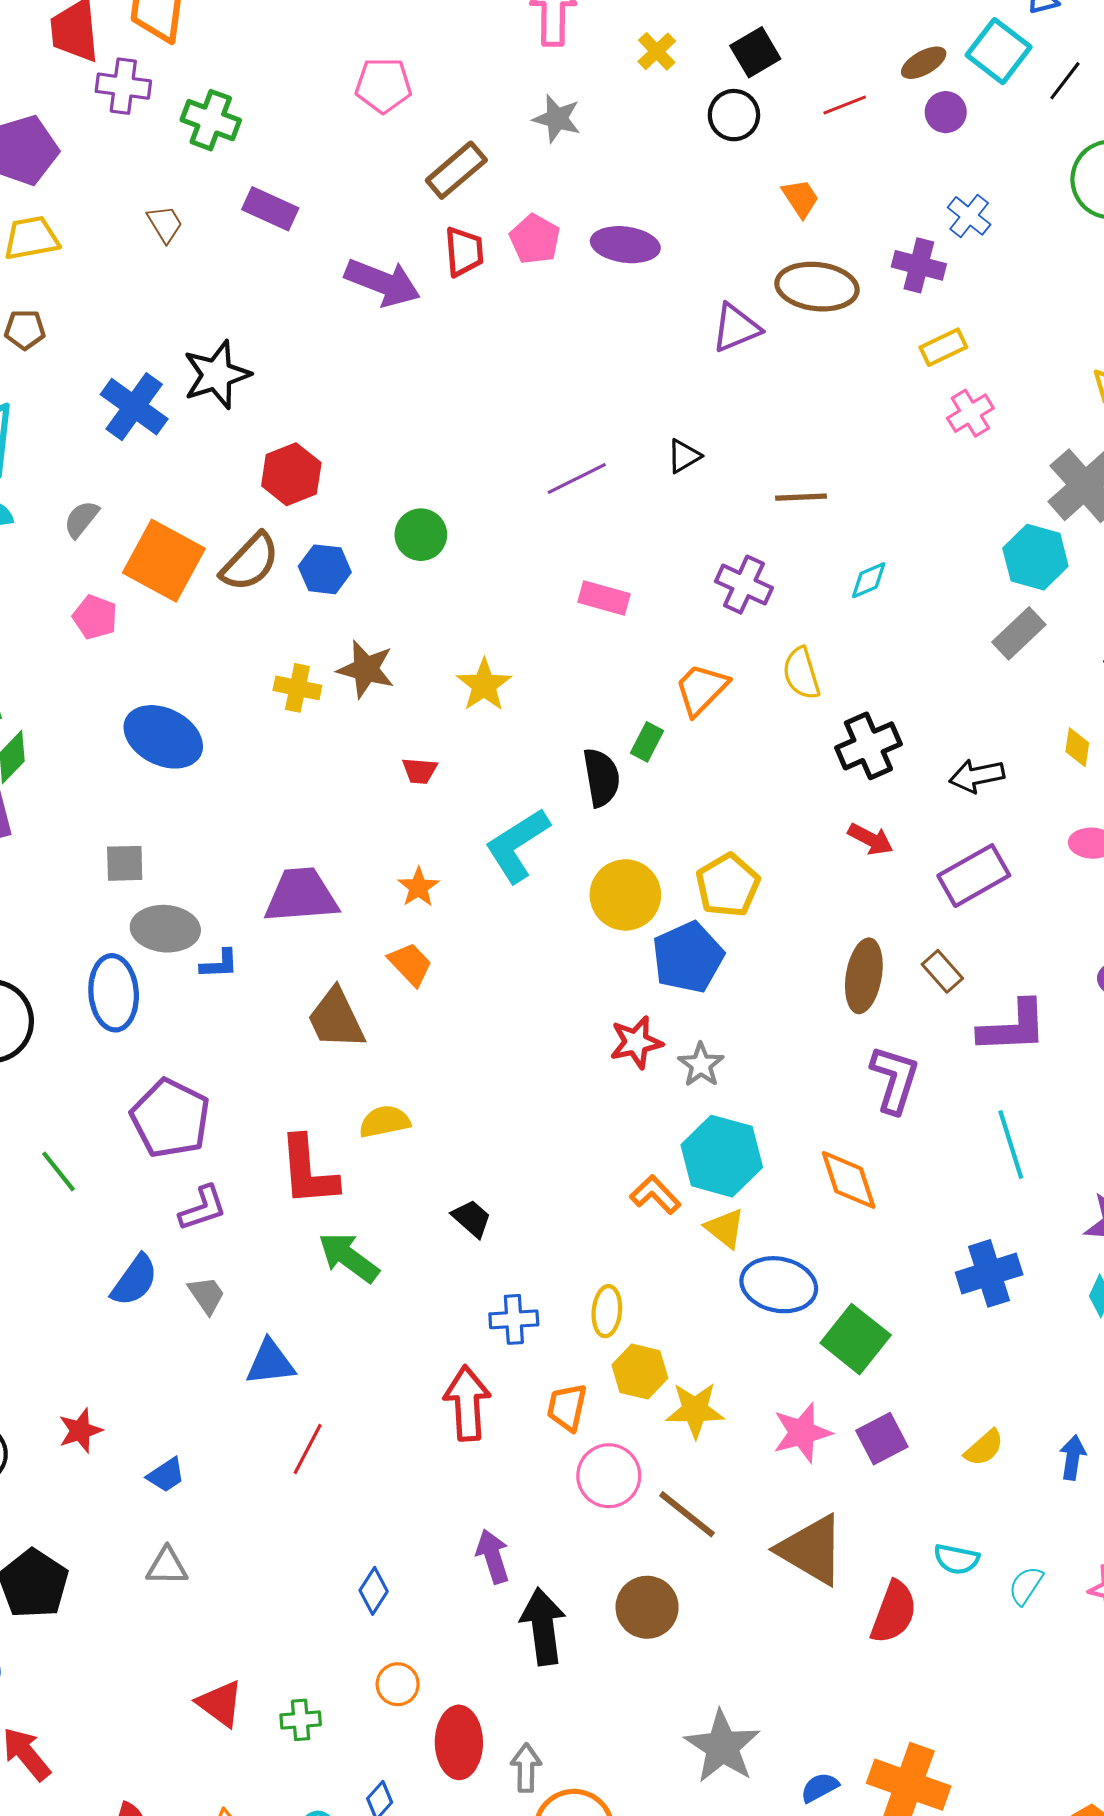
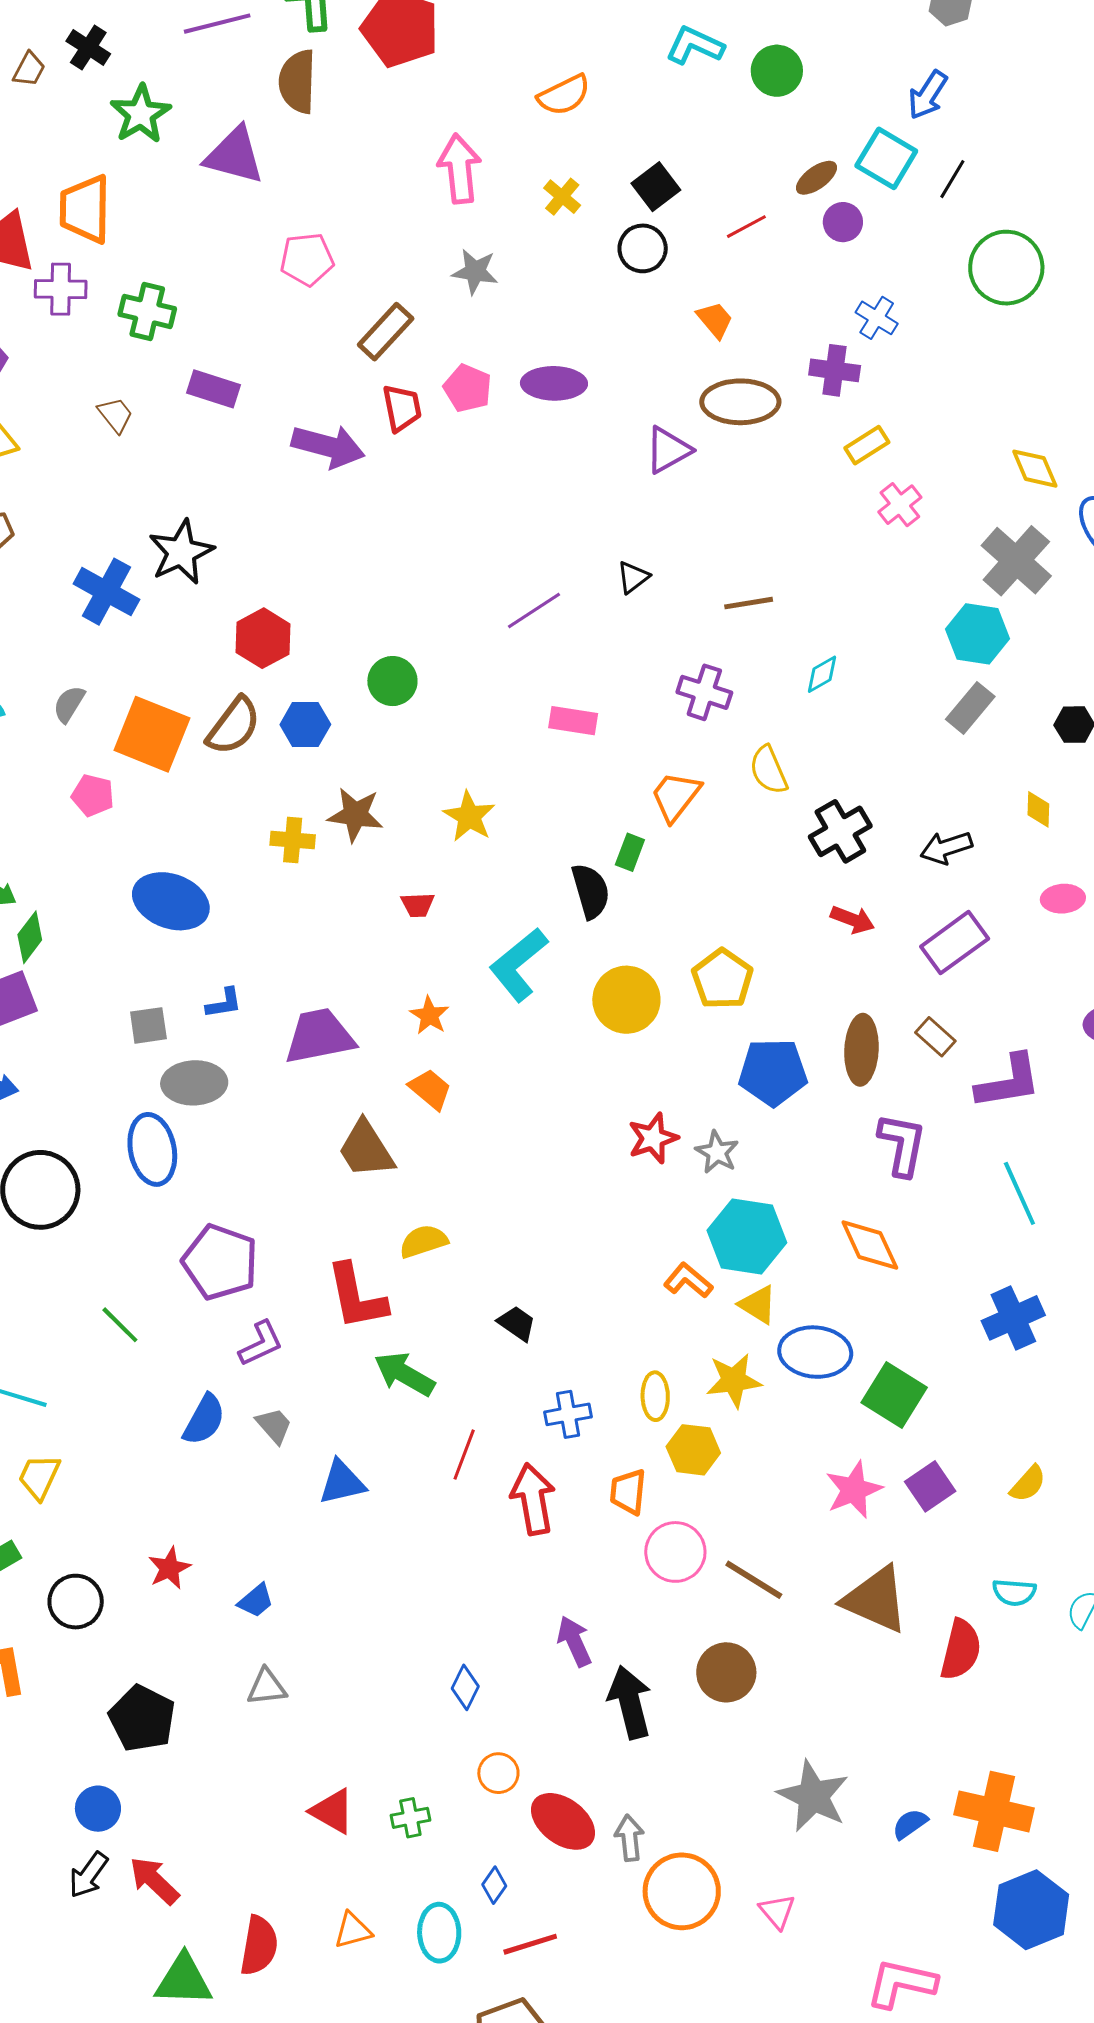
blue pentagon: (688, 957) -> (773, 1072), moved, turned 30
blue L-shape: (219, 964) -> (224, 1003), moved
yellow star: (695, 1410) -> (734, 1380), moved
red line: (308, 1449) -> (464, 1455), moved
red ellipse: (459, 1742) -> (563, 1821), turned -46

